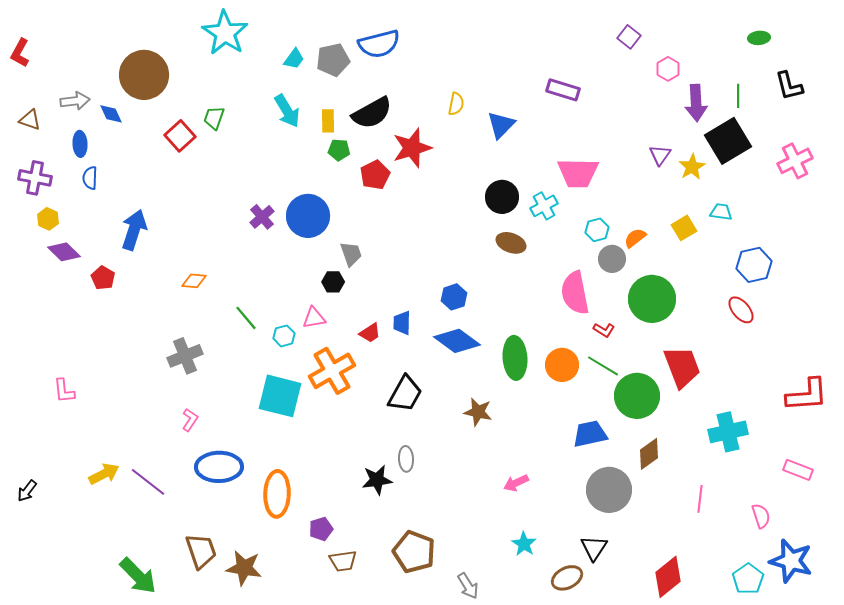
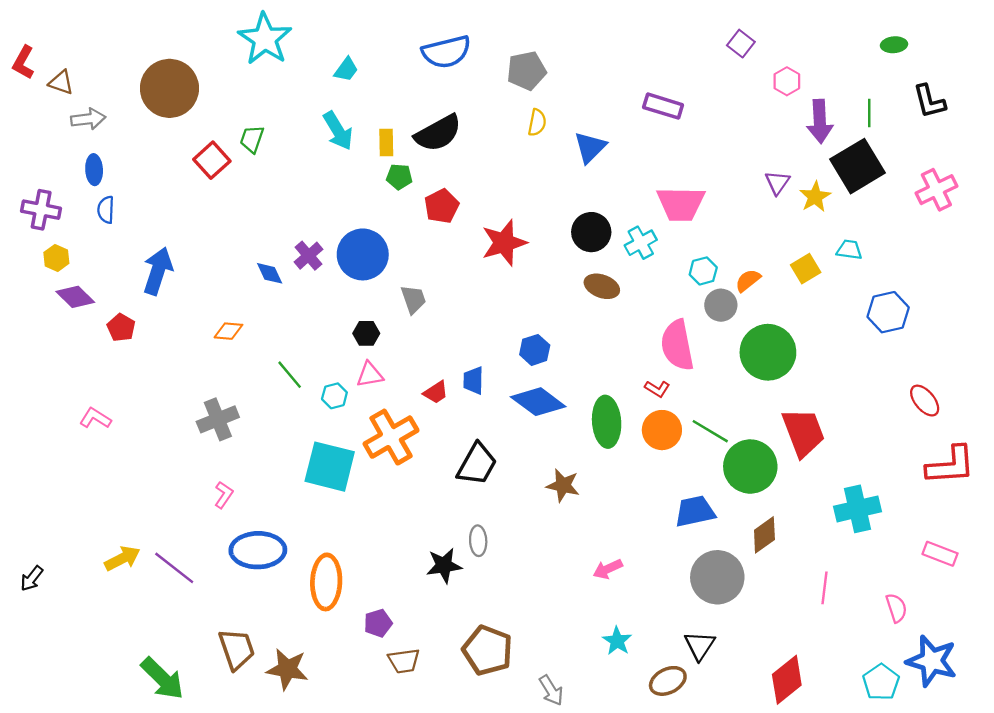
gray pentagon: (333, 60) -> (526, 71), moved
blue diamond: (111, 114) -> (270, 273), moved
brown triangle: (30, 120) -> (61, 82), moved
red star: (412, 148) -> (504, 243), moved
black hexagon: (333, 282) -> (366, 333), moved
red ellipse: (741, 310) -> (925, 401), moved
red L-shape: (604, 330) -> (657, 389), moved
pink L-shape: (64, 391) -> (95, 418), moved, turned 128

